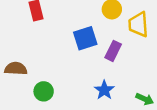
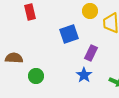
purple rectangle: (113, 51) -> (91, 53), moved

